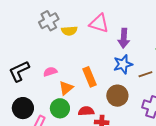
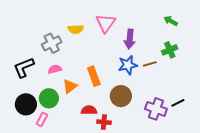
gray cross: (49, 21) -> (52, 43), moved
pink triangle: (99, 23) -> (106, 23), turned 45
brown line: (145, 74) -> (150, 64), moved
green circle: (60, 108) -> (49, 98), moved

